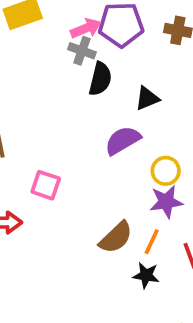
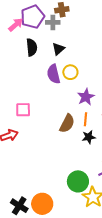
gray cross: (82, 51) -> (53, 22), moved
purple semicircle: (123, 140) -> (54, 74), turned -54
yellow circle: (166, 171) -> (70, 72), moved

